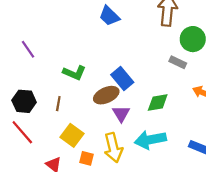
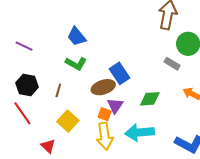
blue trapezoid: (109, 16) -> (77, 36), moved
purple line: (28, 49) -> (24, 46), moved, turned -36
orange square: (86, 158) -> (105, 114), moved

